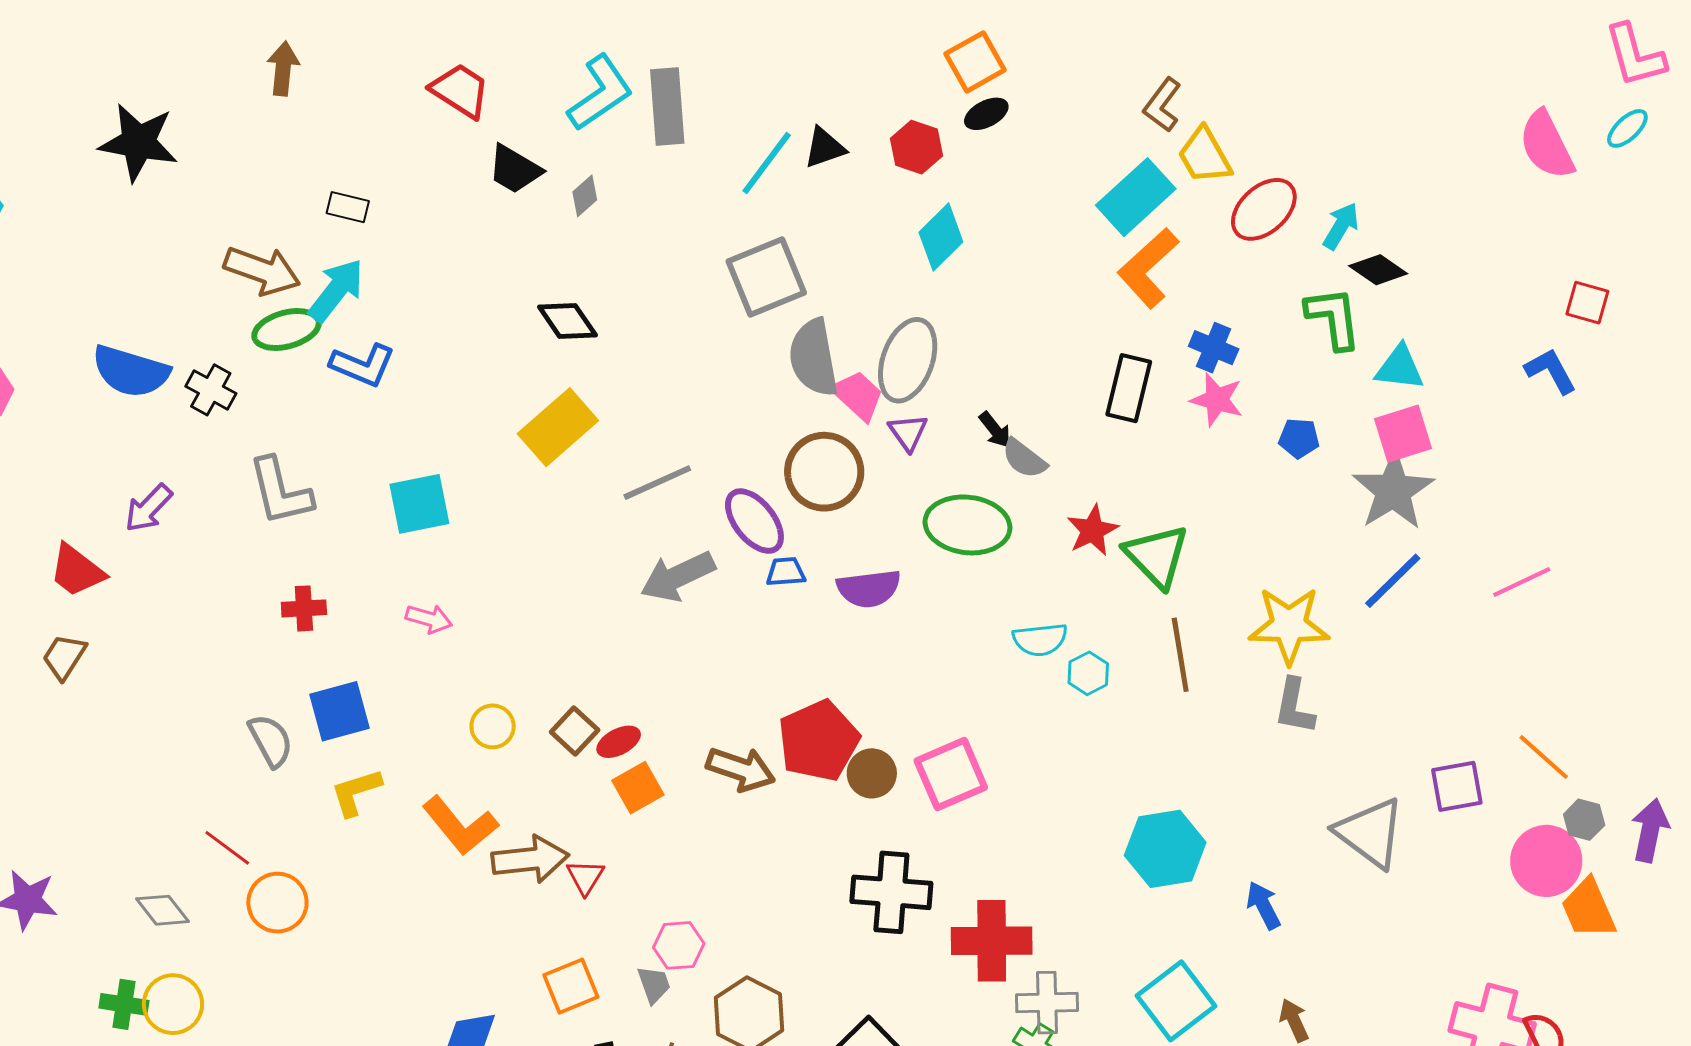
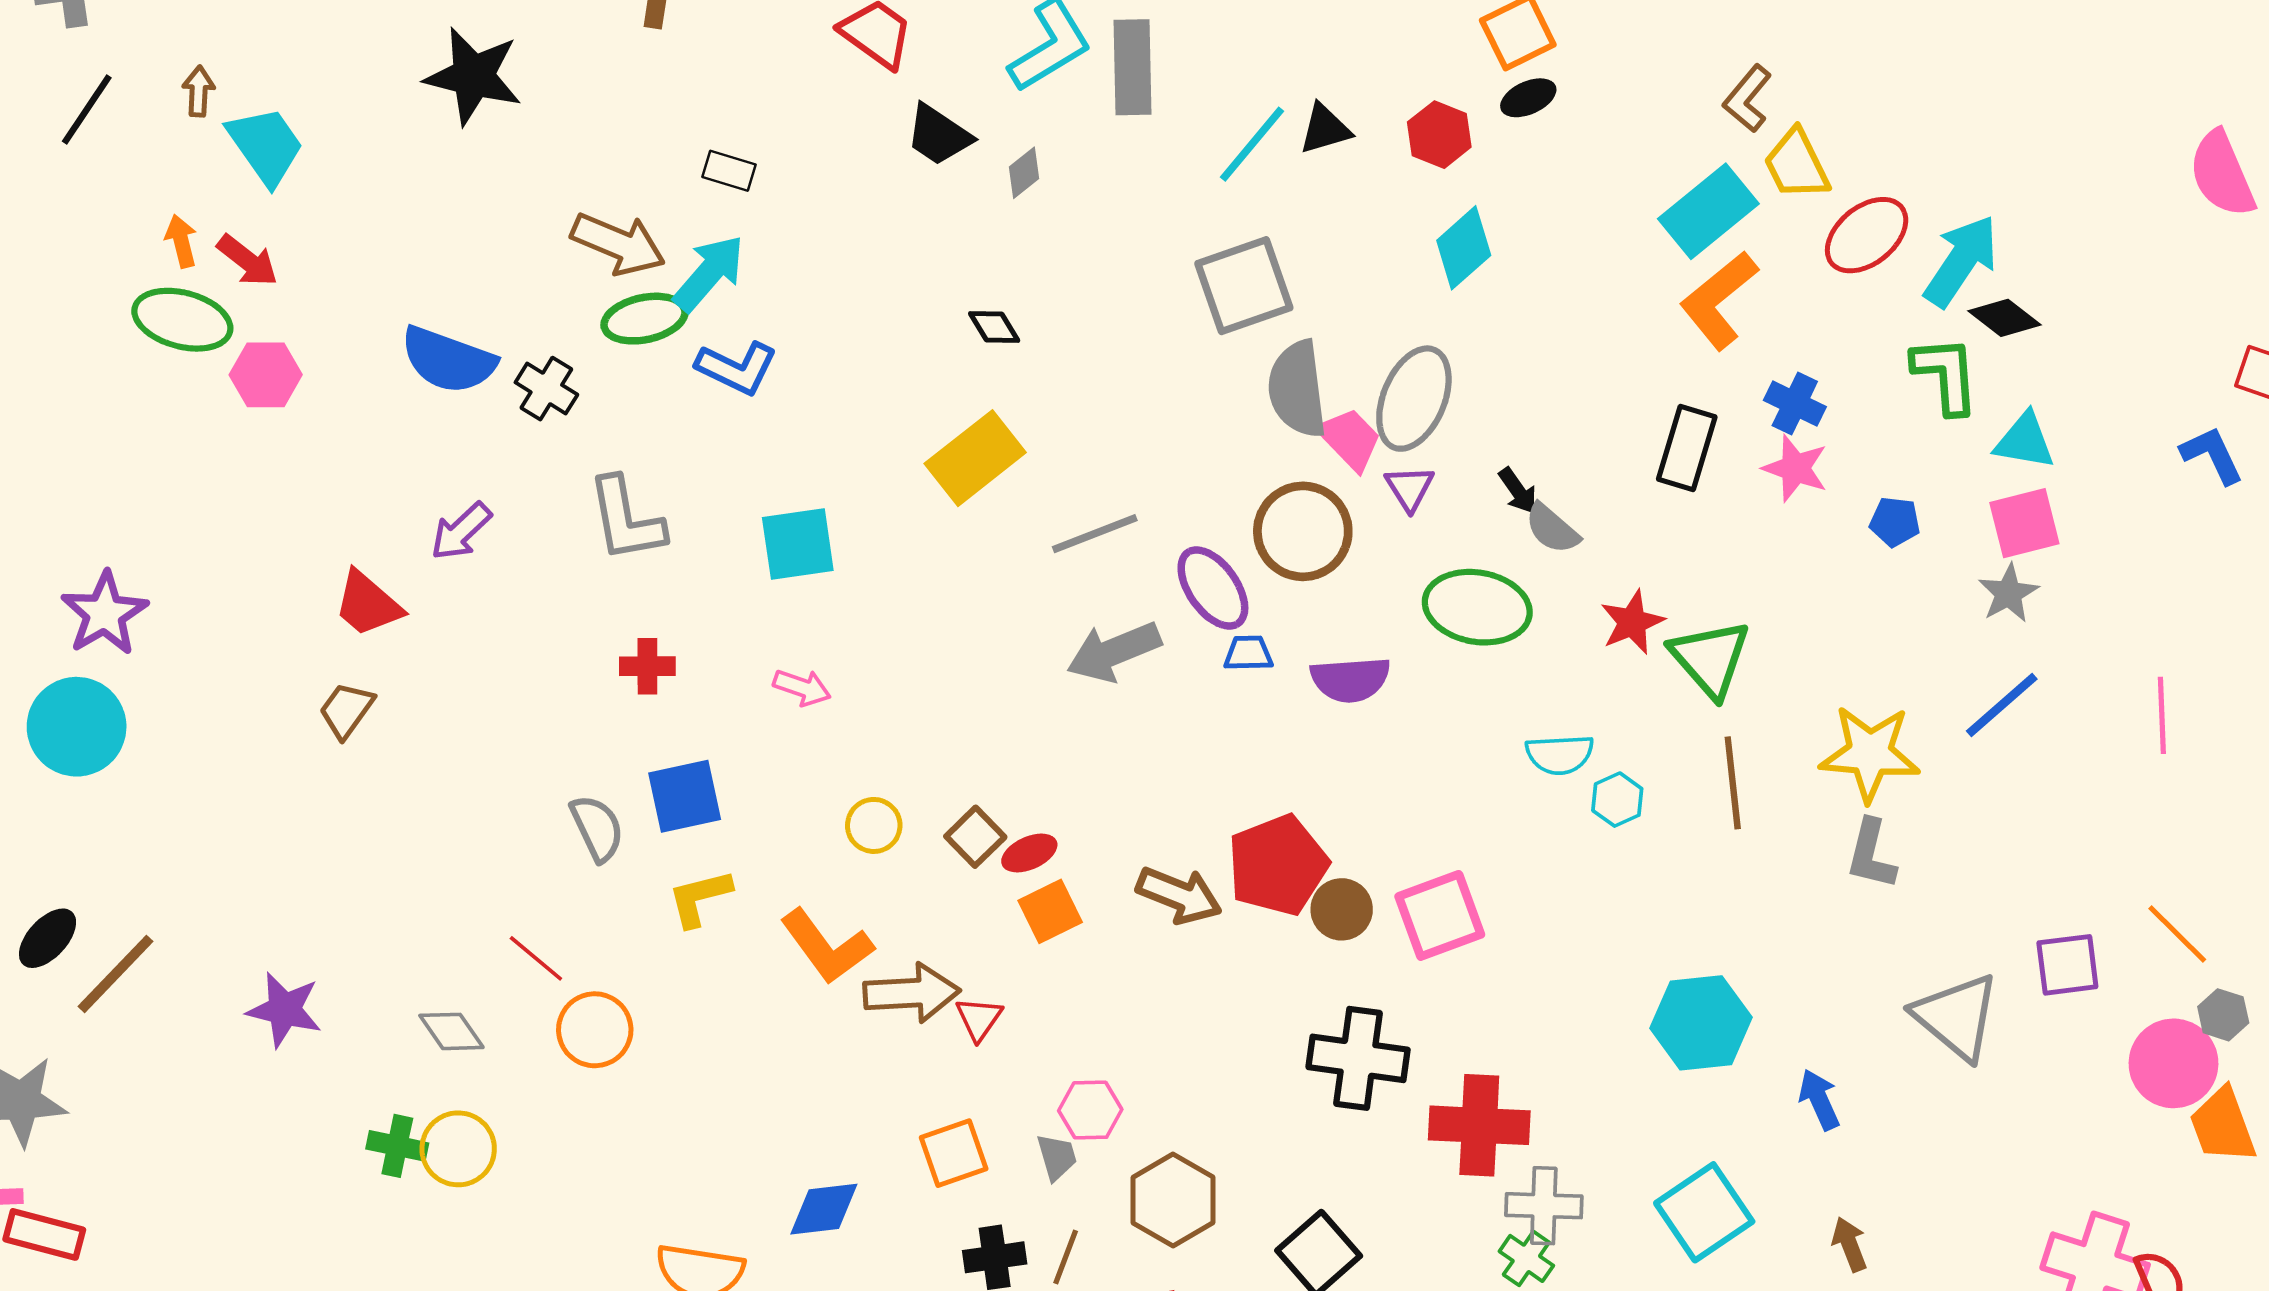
cyan arrow: (1341, 226) -> (1961, 261), size x1.6
black diamond: (567, 321) -> (994, 327), size x0.7
gray star: (1393, 491) -> (2008, 593), size x0.6
pink line: (1522, 582) -> (2162, 715), turned -70

